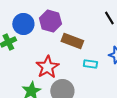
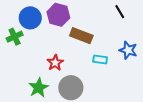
red star: (47, 67) -> (55, 63), size x0.7

